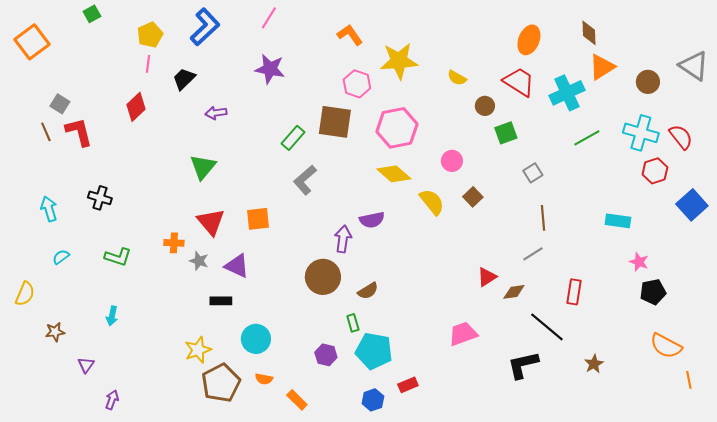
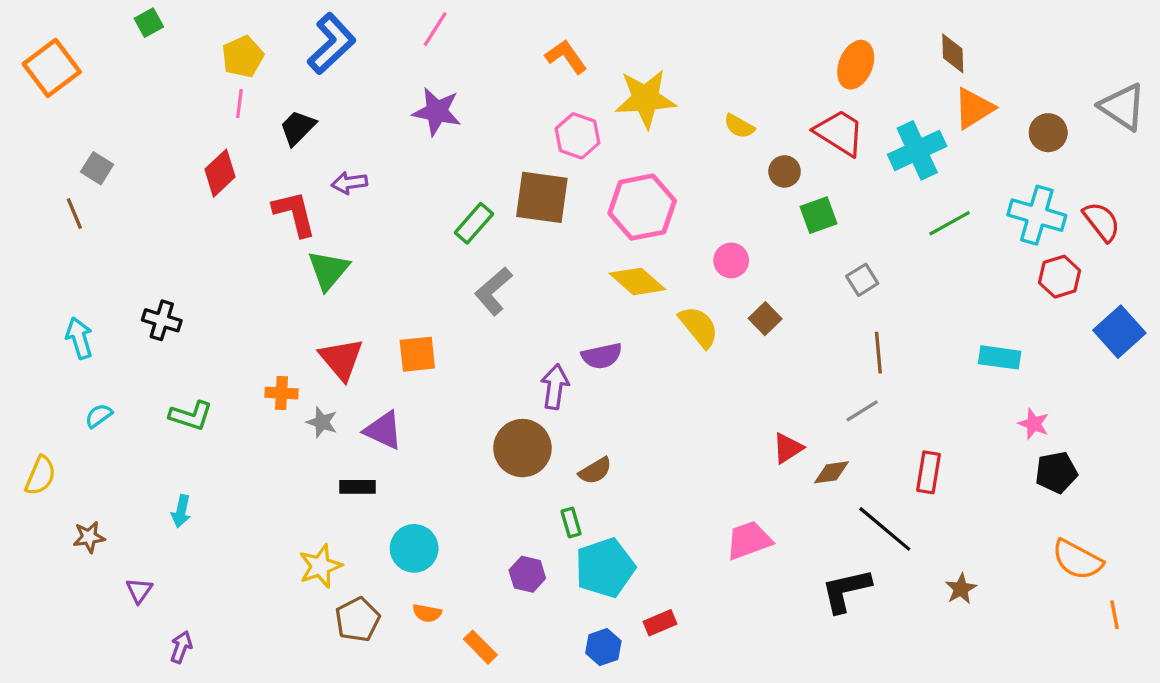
red L-shape: (79, 132) -> (294, 214), moved
cyan pentagon: (374, 351) -> (605, 568), turned -30
brown pentagon: (221, 383) -> (357, 620), size x0.7

